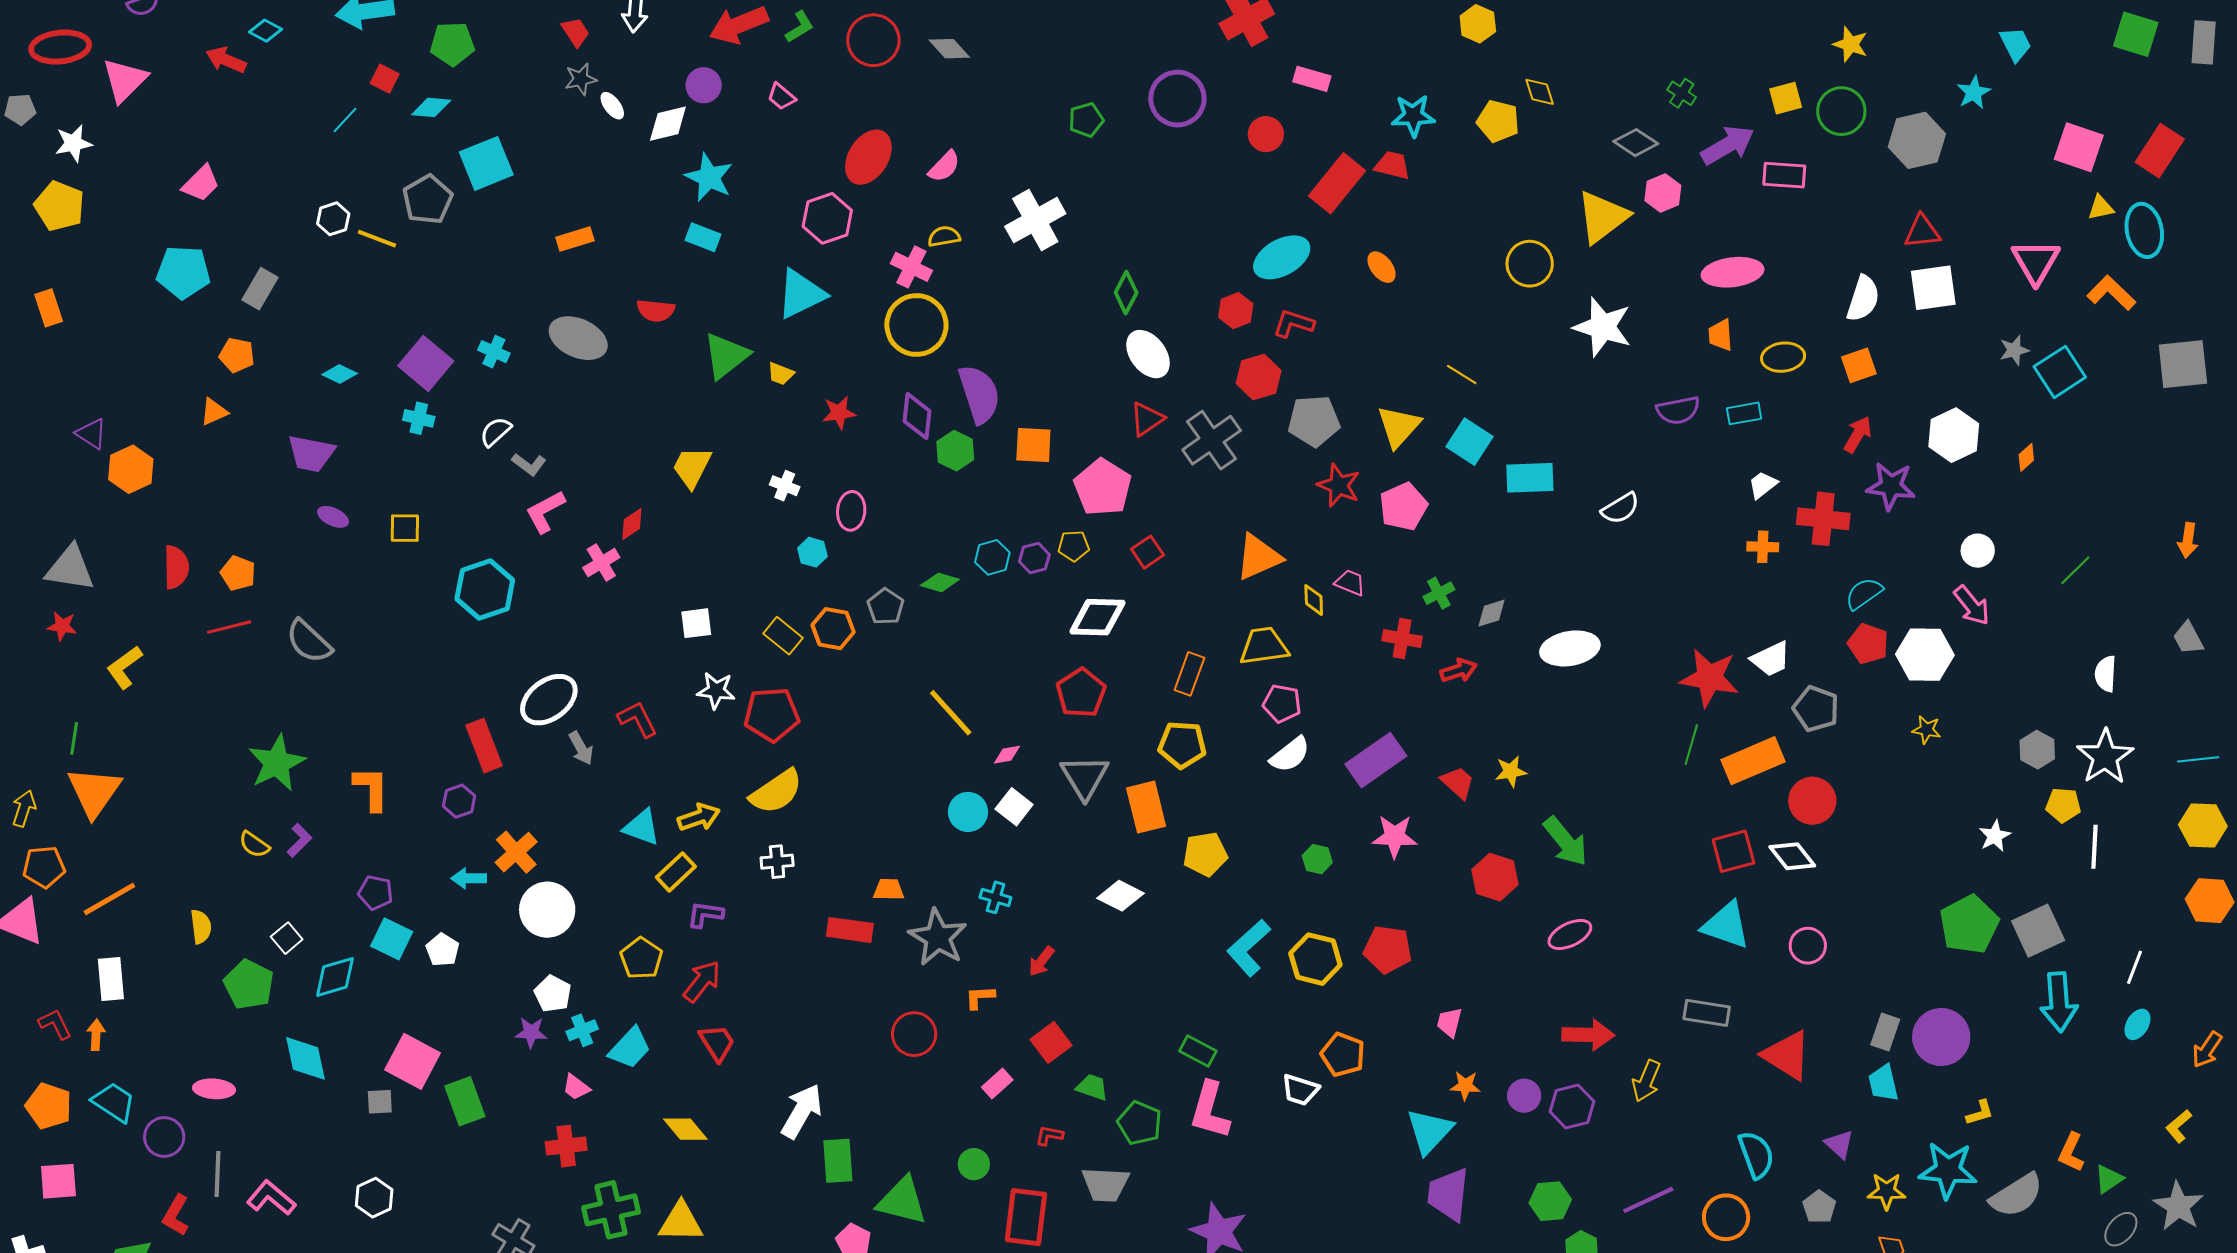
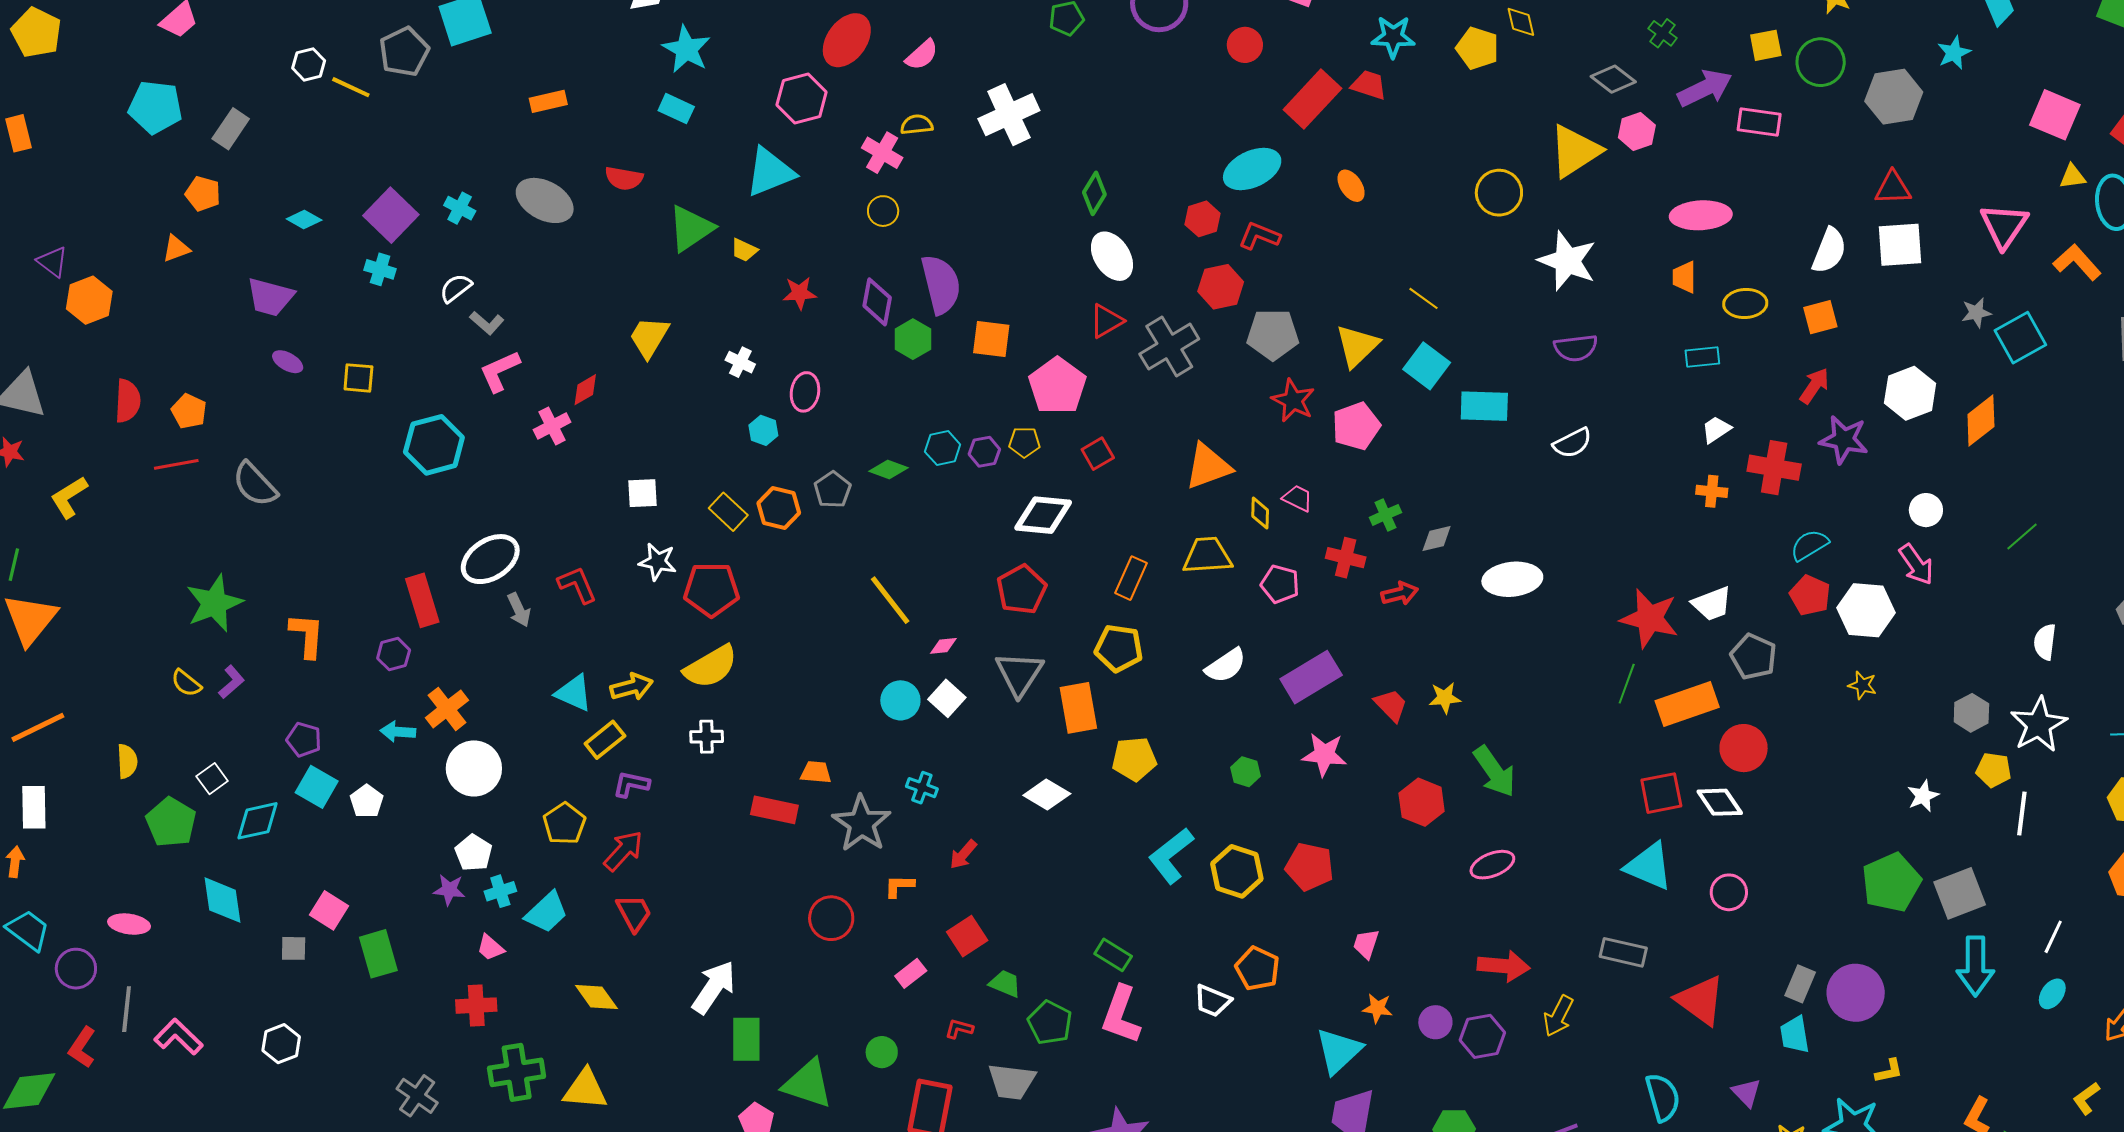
yellow circle: (916, 325) -> (883, 211), size x0.5
purple semicircle: (1678, 410) -> (1576, 348), moved
orange diamond: (2026, 457) -> (1981, 420), size x1.8
pink pentagon: (1282, 703) -> (1280, 584), moved
pink square: (413, 1061) -> (329, 910), size x0.7

